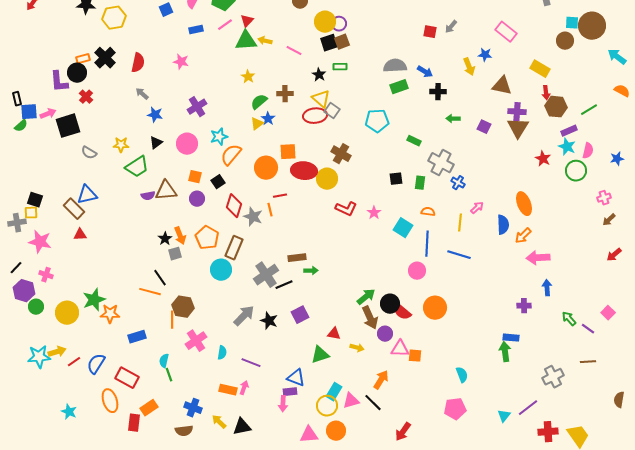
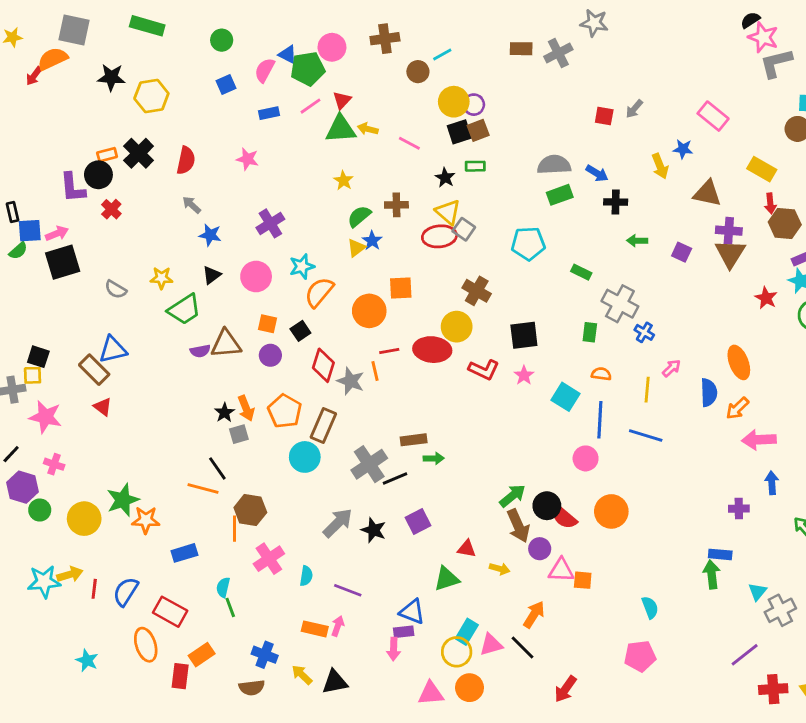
black square: (68, 126) -> (63, 262), moved
red ellipse: (304, 171) -> (432, 350), moved
black square: (396, 179) -> (524, 335), moved, size x1.5
red triangle: (80, 235) -> (103, 407), turned 40
red line: (74, 362) -> (94, 589), turned -48
cyan triangle: (504, 416) -> (757, 592), moved

